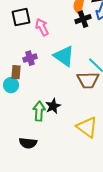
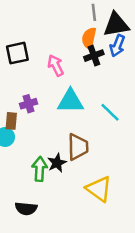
pink arrow: (42, 27) -> (56, 65), moved
cyan triangle: (64, 56) -> (70, 101), turned -35
brown trapezoid: (88, 80) -> (78, 147), moved, turned -90

